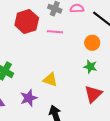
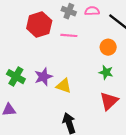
purple star: (29, 98) -> (43, 77), moved

